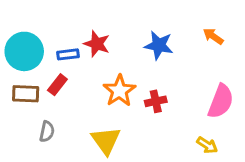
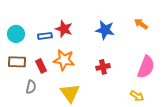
cyan circle: (24, 51) -> (16, 34), size x0.7
red rectangle: (57, 85) -> (41, 66), moved, turned -64
orange star: (119, 91) -> (64, 60), moved, turned -30

